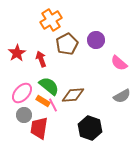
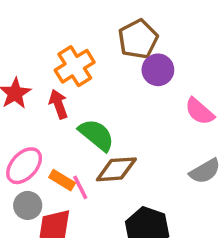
orange cross: (51, 20) -> (75, 66), moved
brown pentagon: (67, 44) -> (138, 39), moved
green semicircle: (49, 86) -> (96, 135), moved

